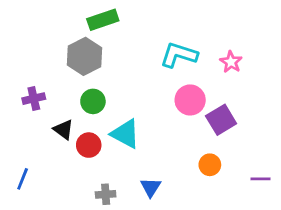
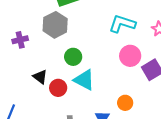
purple cross: (34, 99) -> (20, 40), moved
green circle: (93, 101) -> (73, 57), moved
orange circle: (210, 165) -> (125, 103), moved

